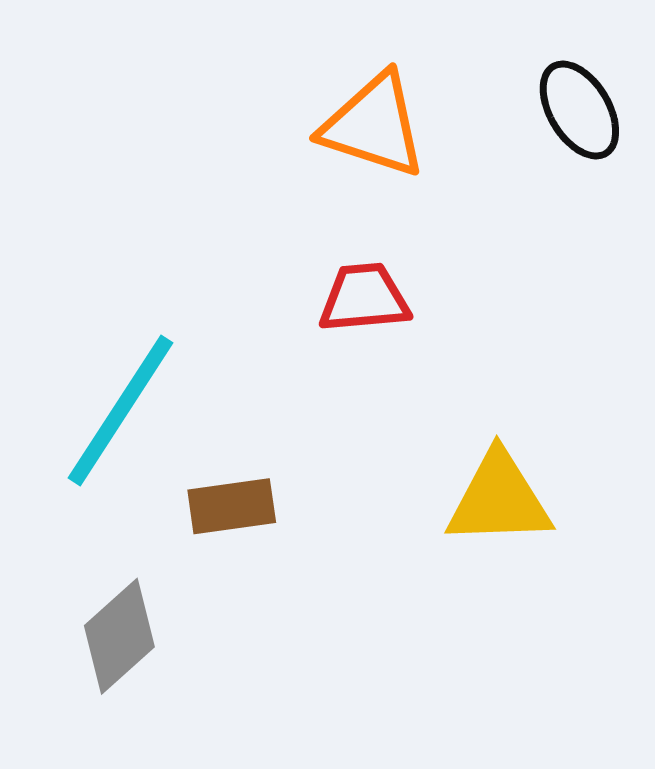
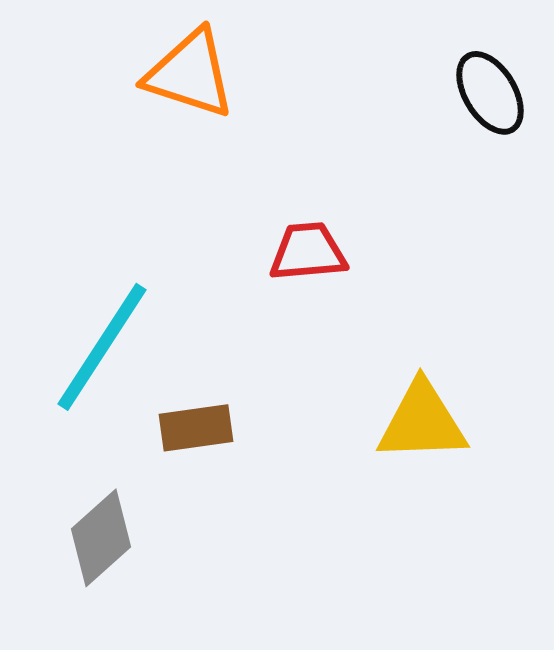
orange triangle: (374, 125) -> (190, 74), moved

